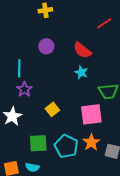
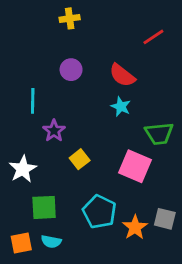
purple star: (24, 89) -> (54, 131), moved
pink square: (91, 114) -> (135, 166), turned 30
orange star: (91, 142) -> (135, 227), moved
green square: (38, 143) -> (44, 207), moved

